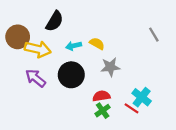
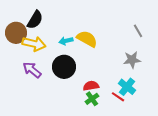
black semicircle: (54, 21) -> (35, 20), moved
yellow semicircle: (97, 44) -> (87, 39), size x1.5
gray star: (110, 67) -> (132, 60), moved

